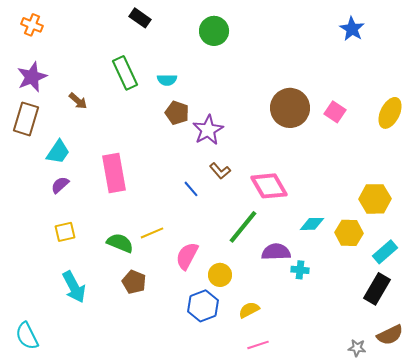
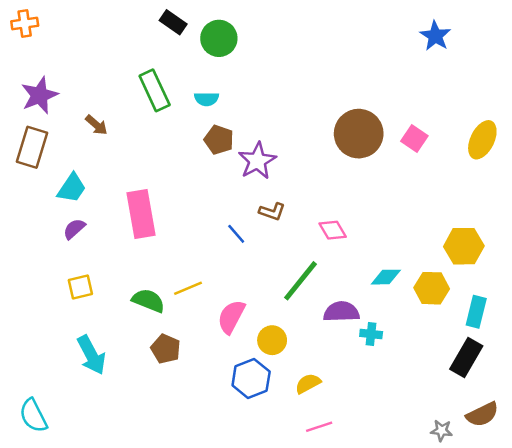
orange cross: (32, 25) -> (25, 24), moved, turned -30
green circle: (214, 31) -> (219, 38), moved
brown L-shape: (220, 171) -> (272, 212), turned -30
pink diamond: (269, 186) -> (333, 230), size x0.6
cyan rectangle: (385, 252) -> (476, 312), turned -35

